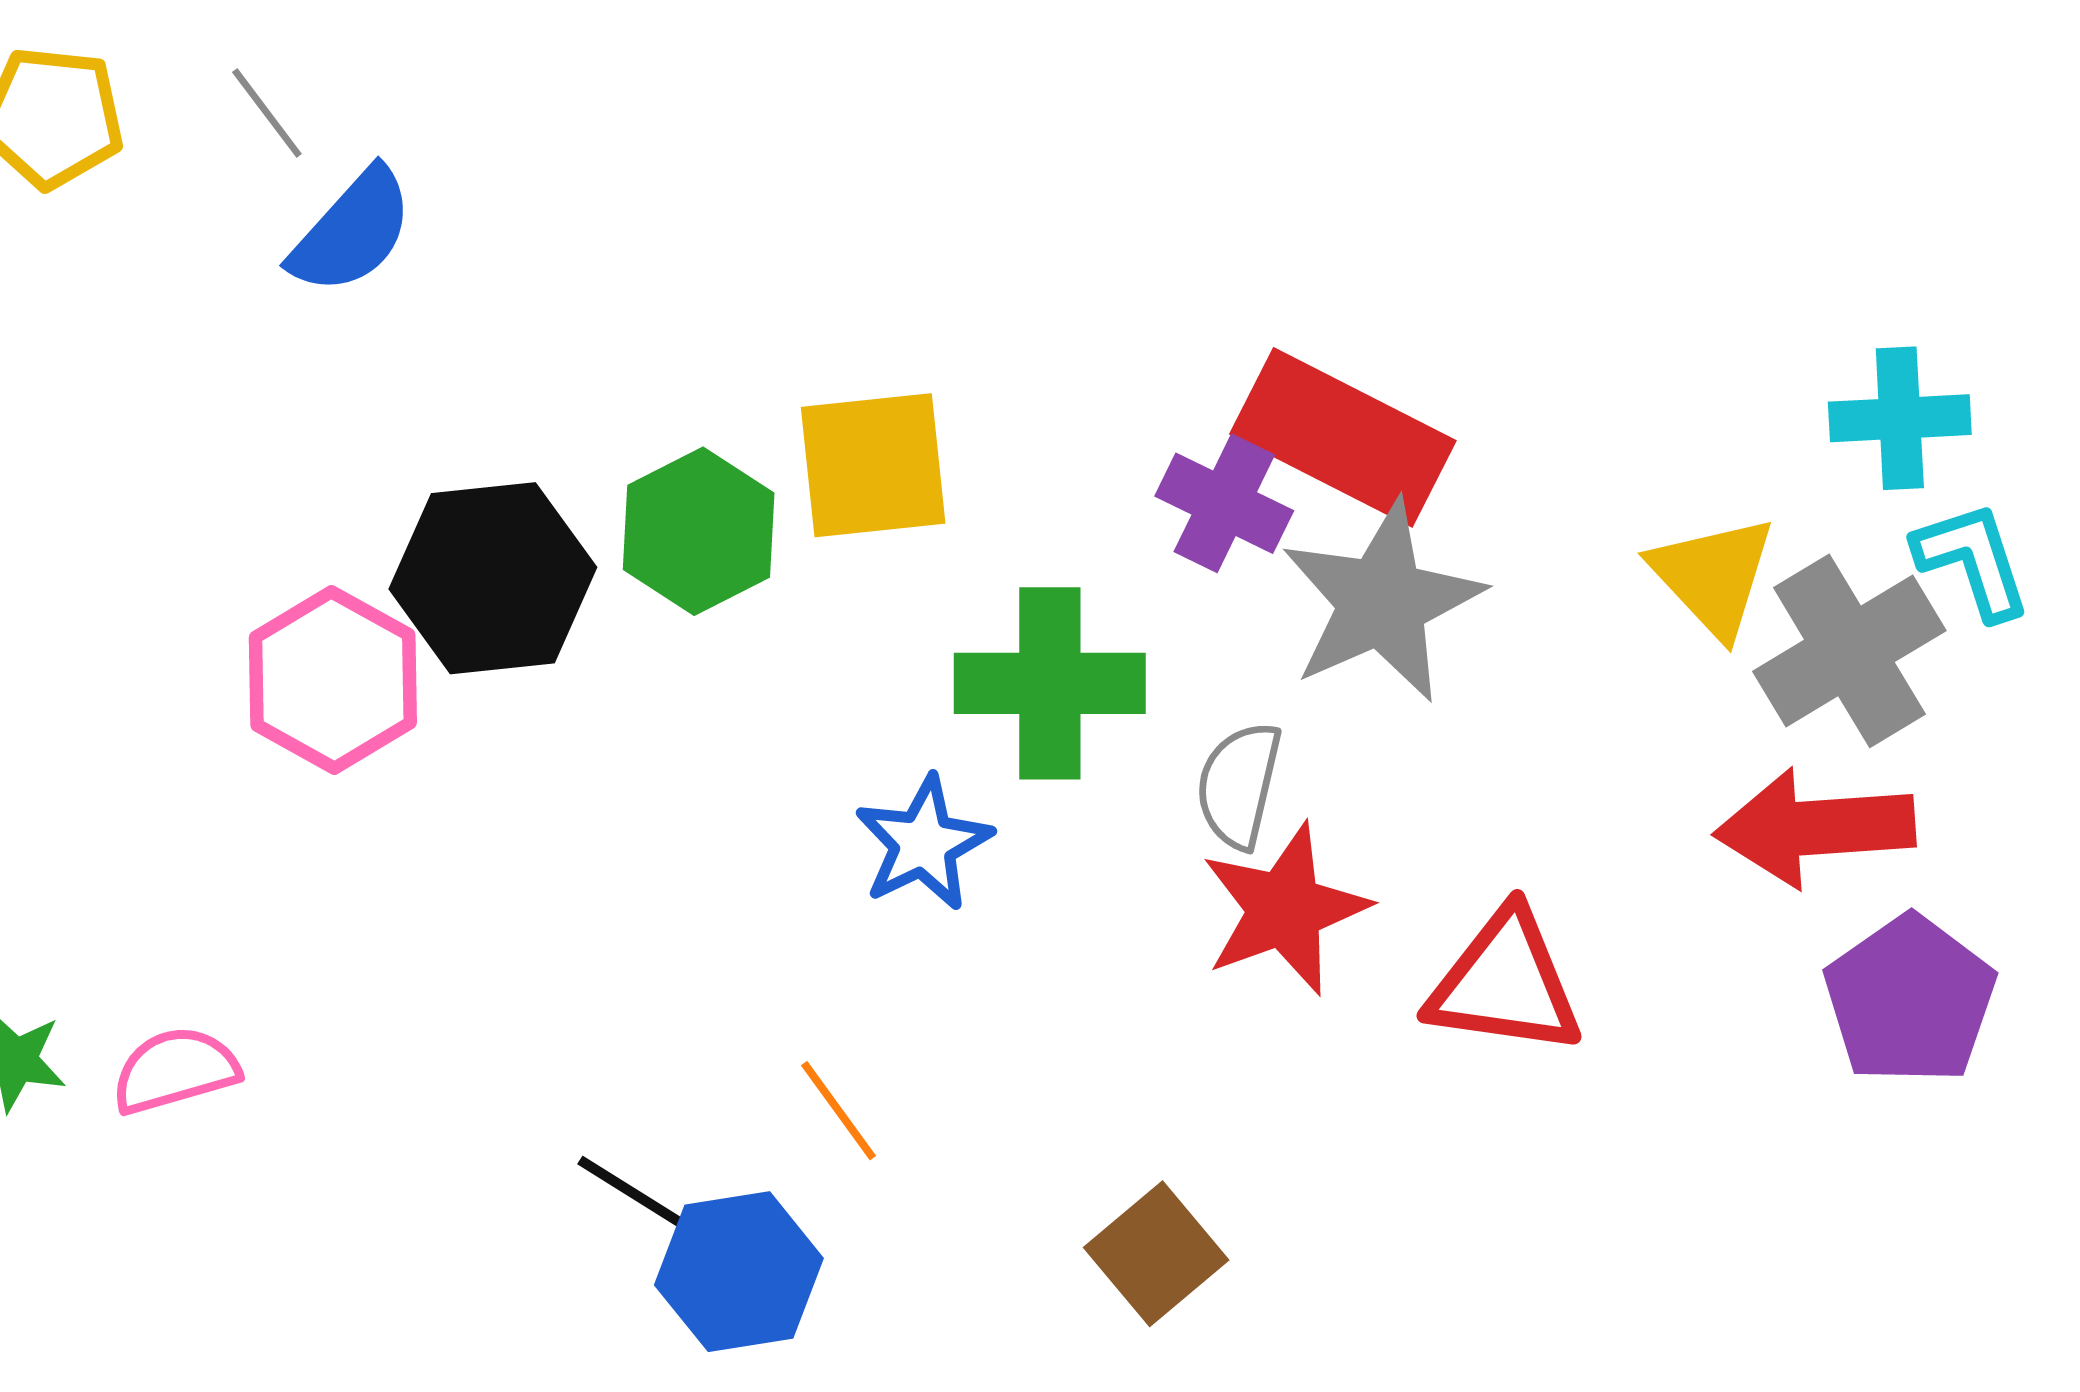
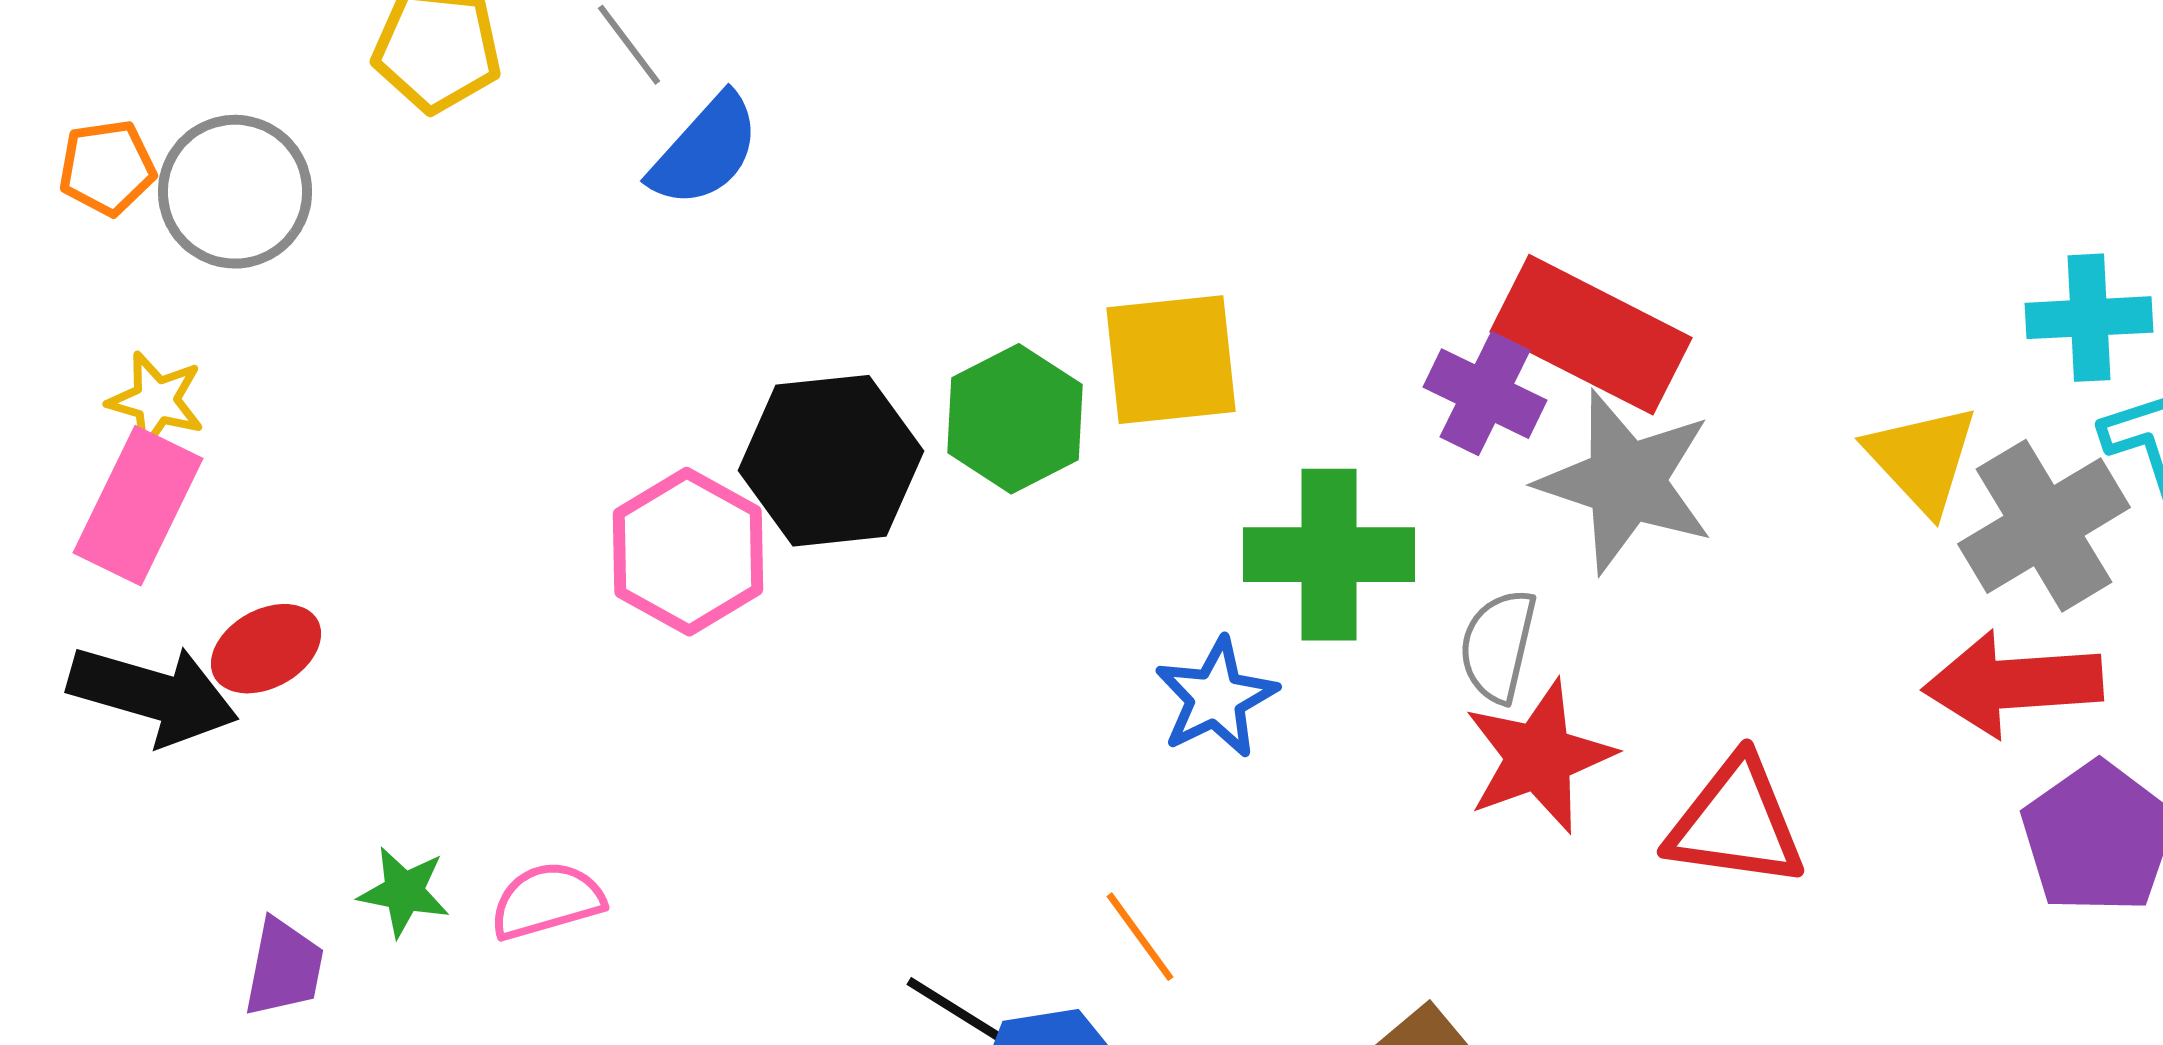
gray star: (1382, 602) -> (1626, 482), turned -30

